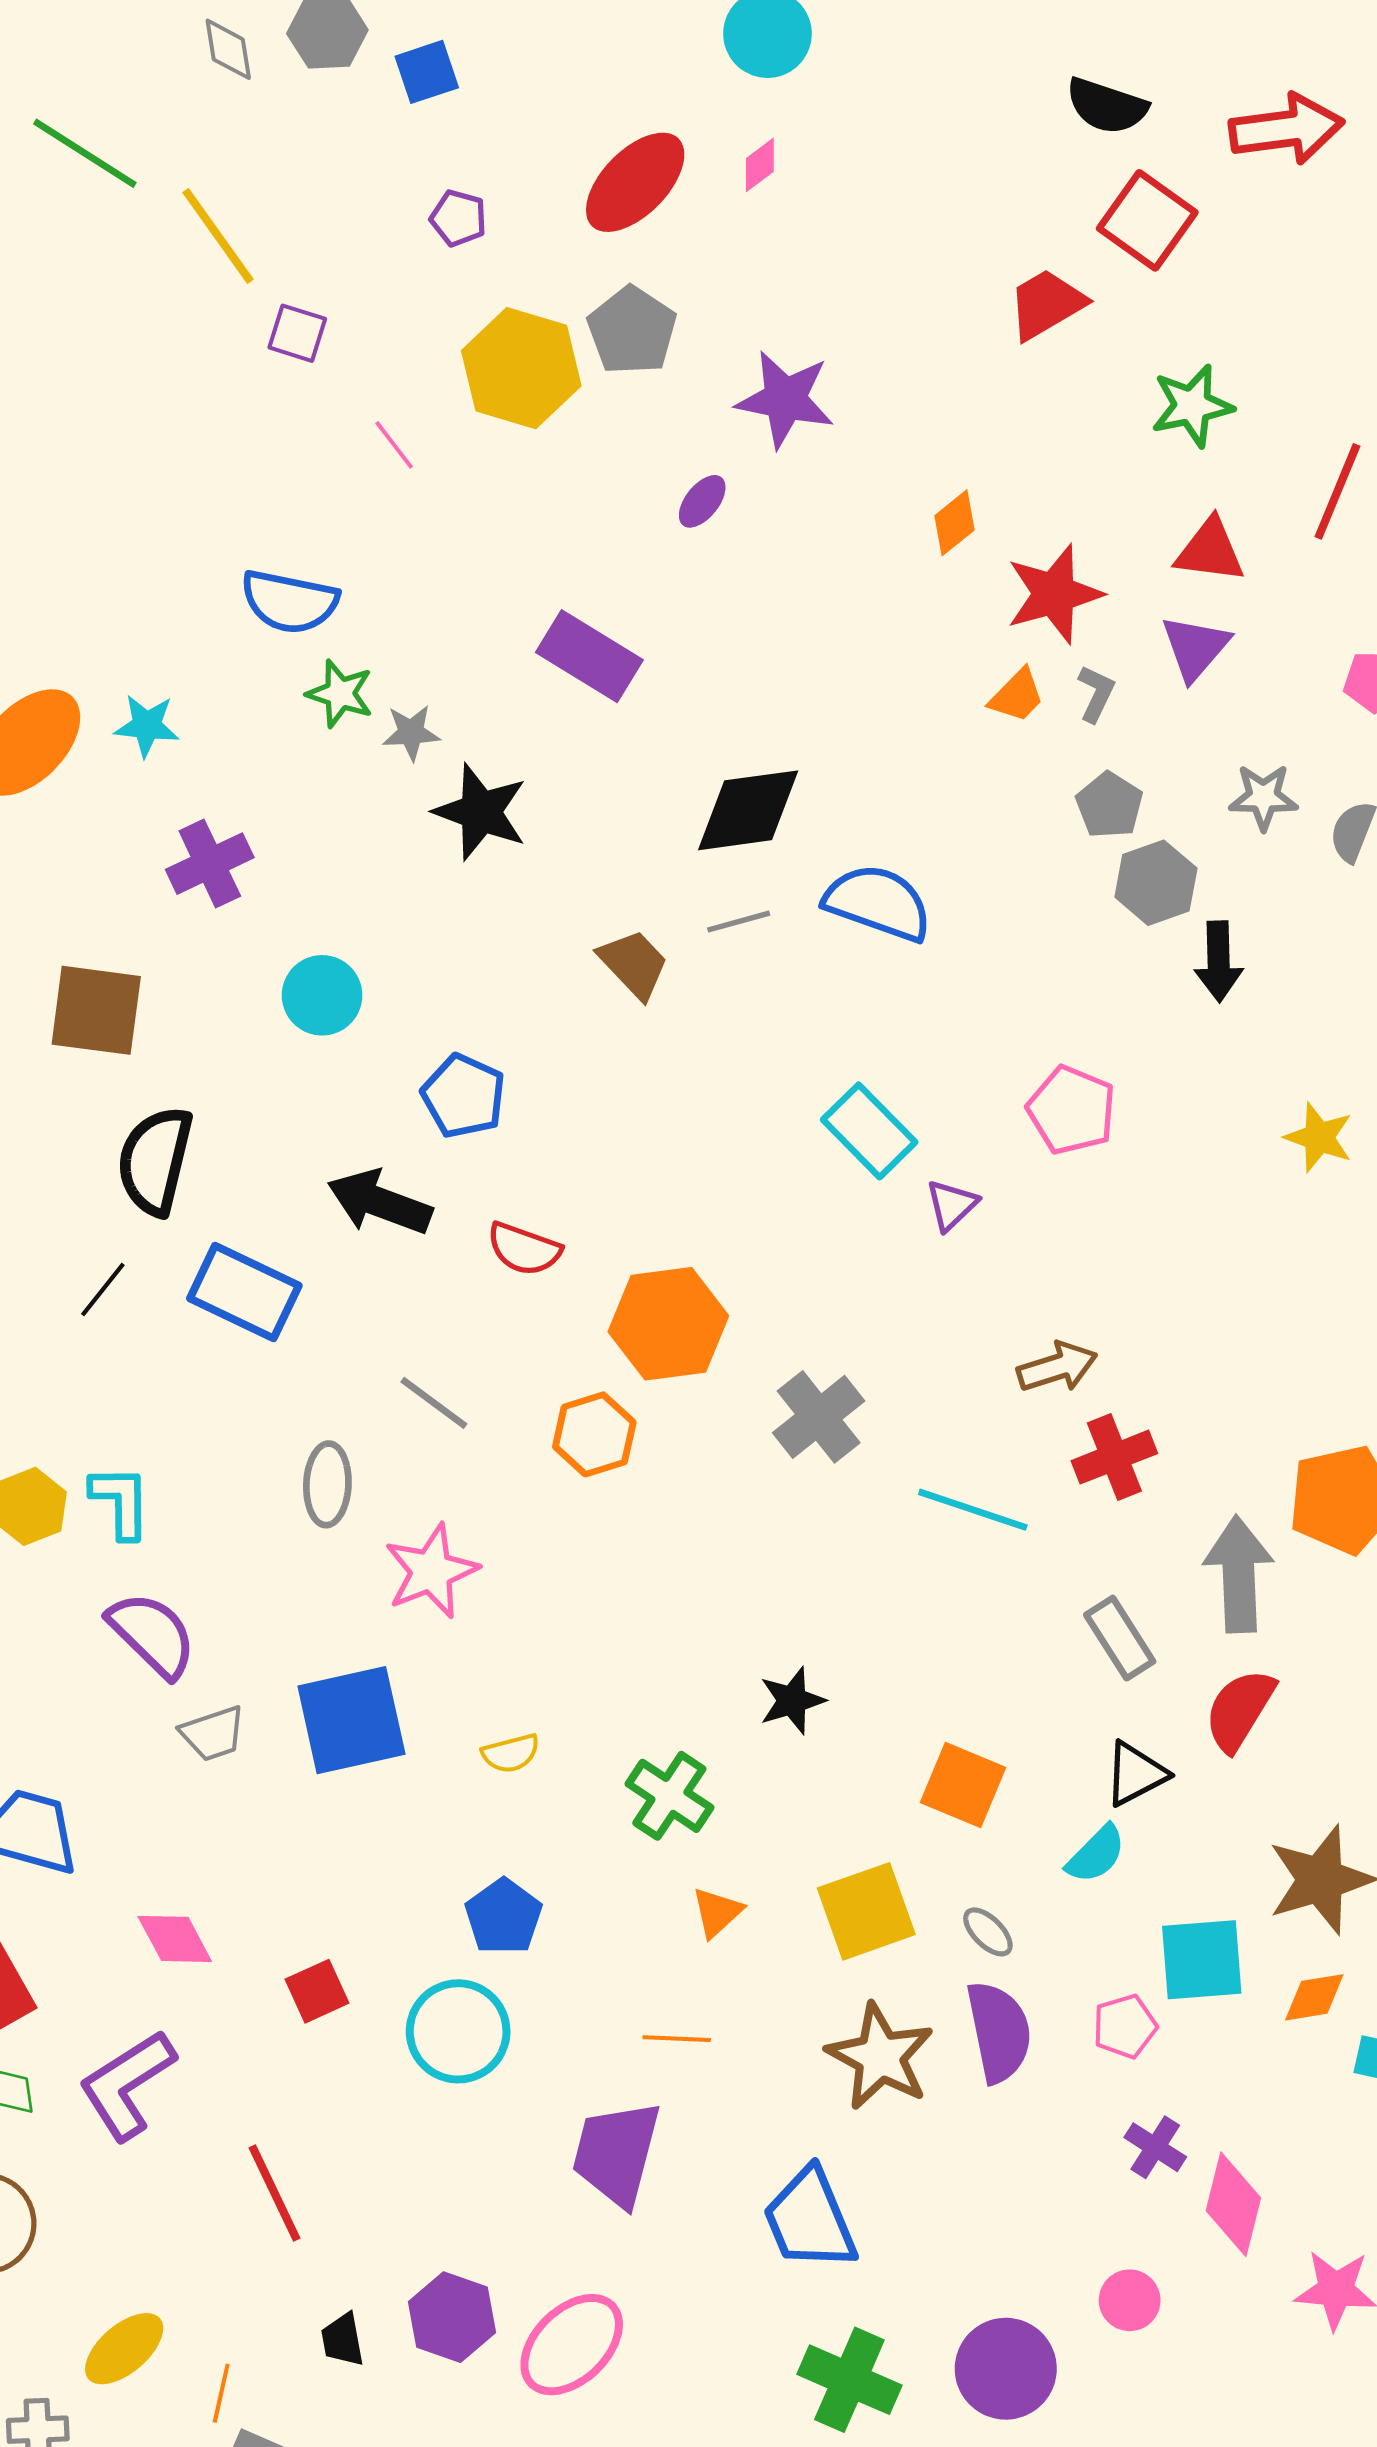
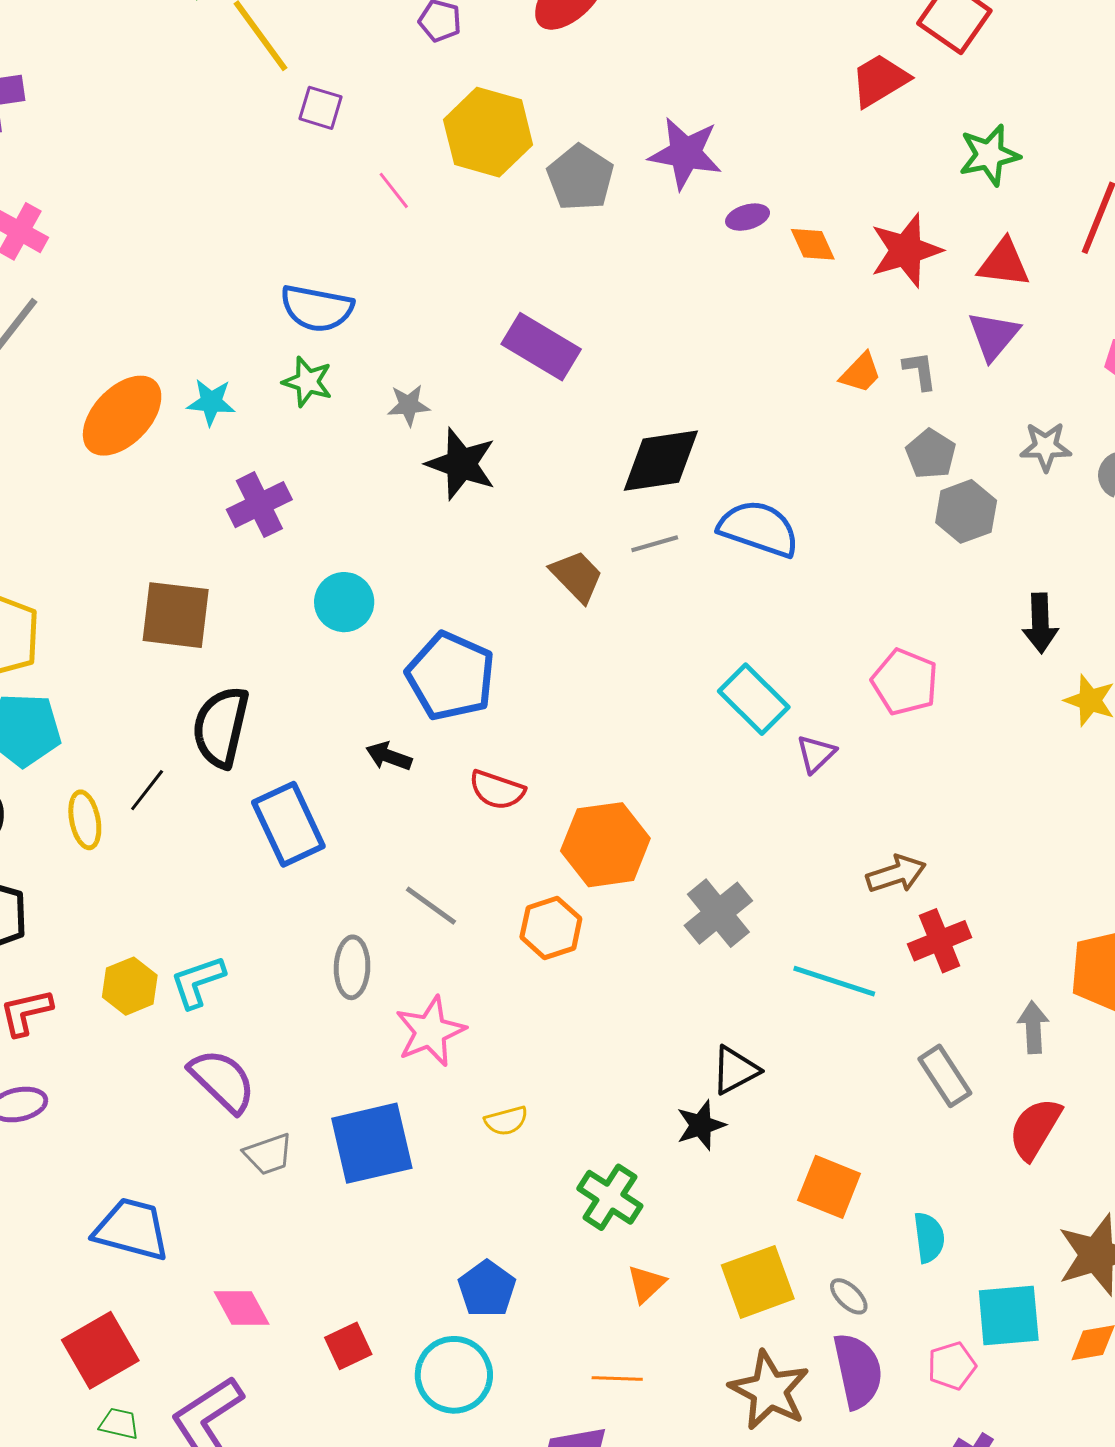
gray pentagon: (632, 331) -> (580, 178), moved
purple ellipse: (702, 501) -> (748, 217), moved, turned 36
orange diamond: (954, 523) -> (813, 244), turned -75
red star: (1054, 594) -> (906, 250), moved
gray L-shape: (1096, 693) -> (920, 371), turned -33
green star: (340, 694) -> (308, 382), moved
black arrow: (1219, 961) -> (1040, 623), moved
blue pentagon: (464, 1096) -> (451, 676), size x1.4
black arrow: (380, 1202) -> (389, 756), size x0.6
black line: (103, 1289) -> (147, 790), moved
blue rectangle: (244, 1292) -> (288, 824), turned 40
cyan L-shape: (121, 1502) -> (198, 982), turned -108
gray arrow: (1239, 1574) -> (1033, 1027), size x0.6
yellow semicircle: (511, 1753) -> (506, 1121), moved
black triangle: (1135, 1774) -> (735, 1070), moved
cyan semicircle: (1096, 1854) -> (929, 1238), turned -51

